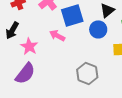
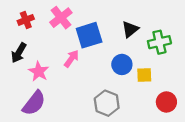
blue circle: (98, 29) -> (122, 64), moved
pink arrow: (57, 35) -> (72, 59), turned 98

